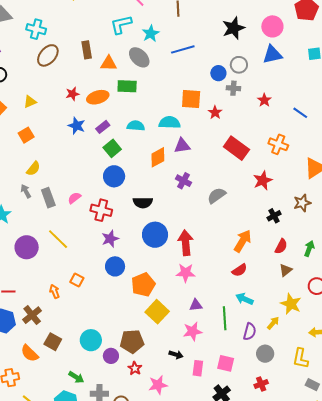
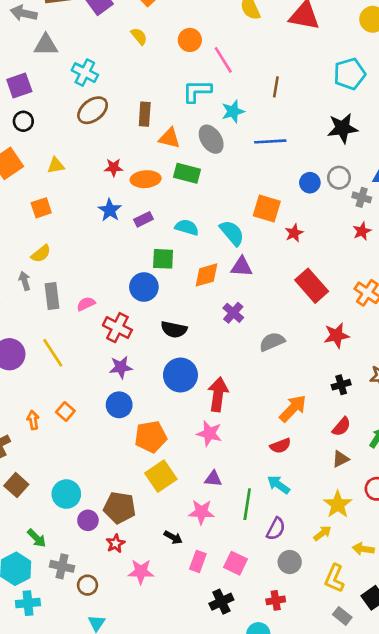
gray cross: (233, 88) -> (362, 197), moved
cyan semicircle: (170, 122) -> (232, 233), turned 35
green square: (112, 148) -> (163, 259), moved, turned 30
yellow arrow: (273, 323) -> (322, 533), moved

